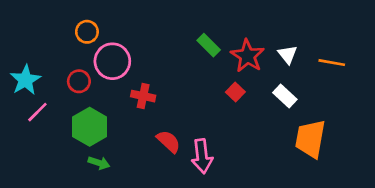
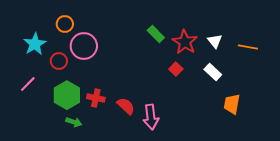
cyan star: (25, 80) -> (35, 44), moved
red cross: (143, 96) -> (96, 98), moved
orange trapezoid: (310, 139) -> (232, 104), size x0.7

